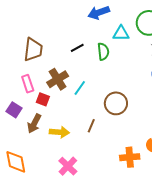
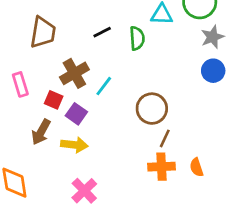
pink rectangle: (28, 84) -> (20, 84), moved
purple square: (14, 110) -> (76, 114), moved
brown line: (91, 126) -> (165, 138), moved
orange cross: (130, 157) -> (162, 167), moved

